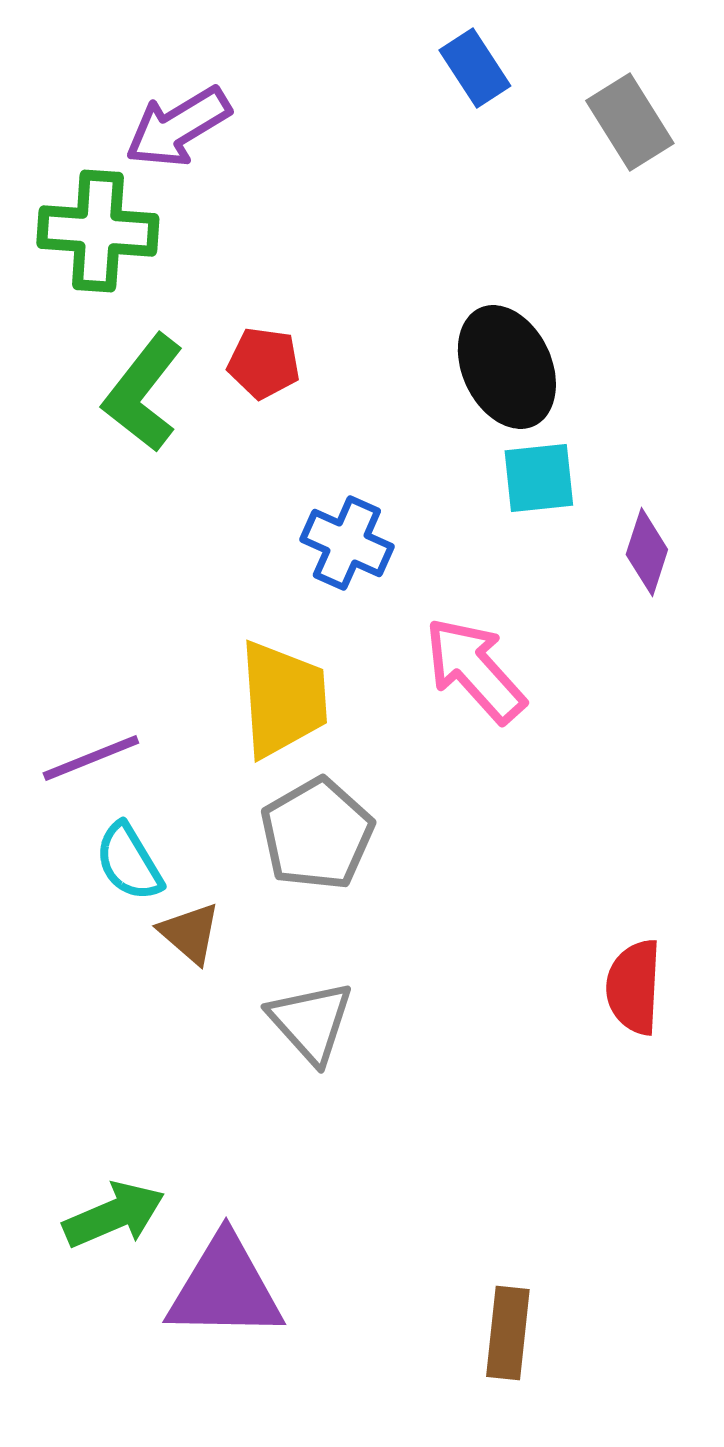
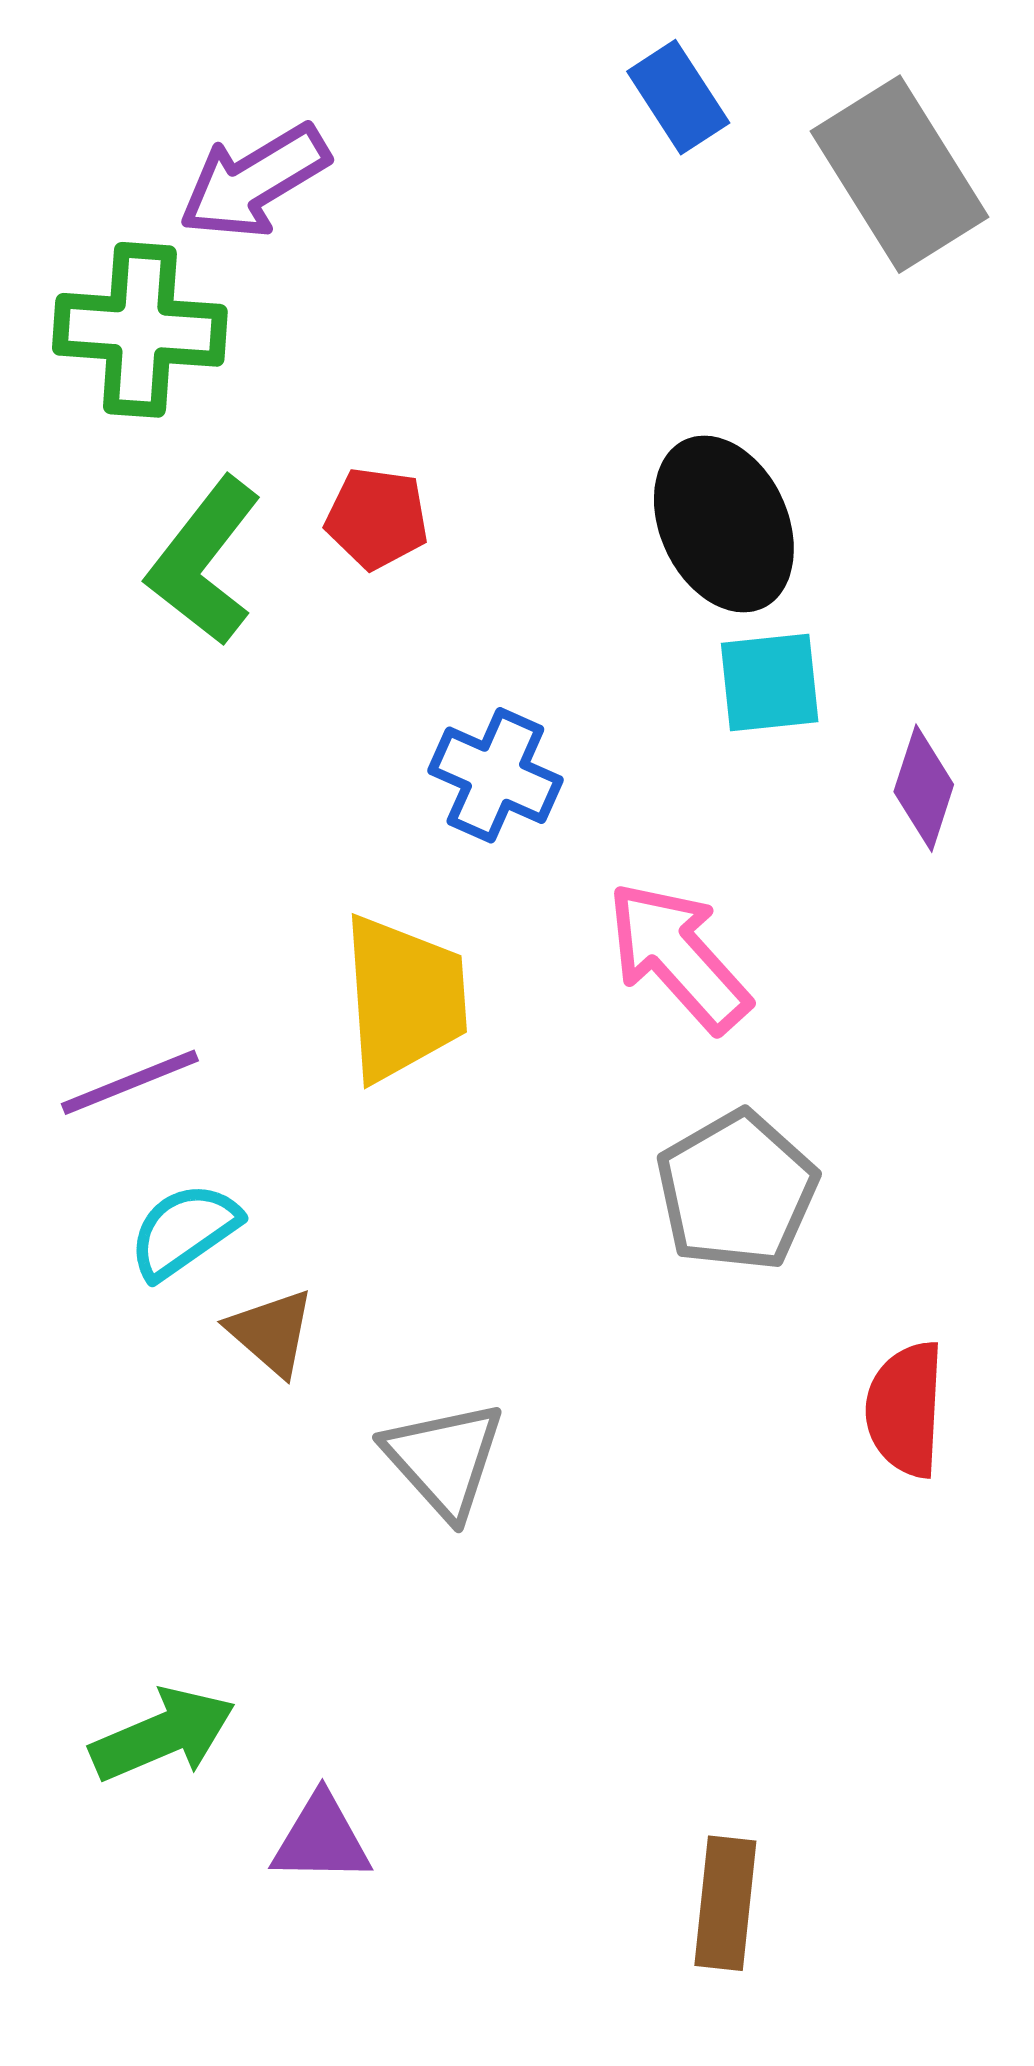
gray rectangle: (630, 122) -> (900, 174), size x1.4
gray pentagon: (317, 834) -> (737, 1191), moved
cyan semicircle: (129, 862) -> (184, 1231), turned 86
purple triangle: (225, 1288) -> (321, 1839), size x0.6

